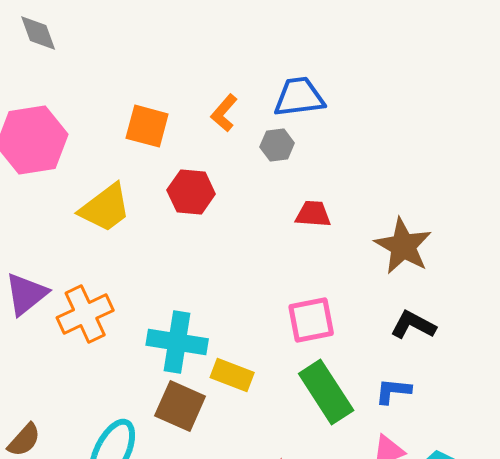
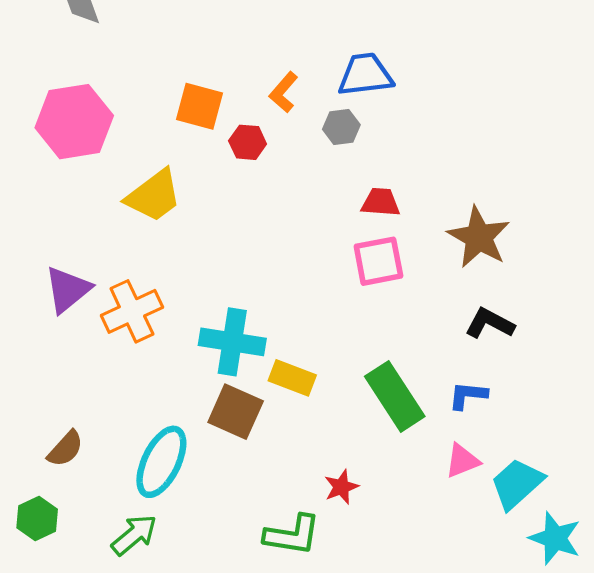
red hexagon: (191, 192) -> (248, 142), moved, size x0.7
pink square: (311, 320) -> (378, 261), moved

